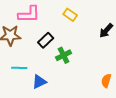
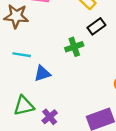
black rectangle: (46, 40) -> (96, 26), moved

